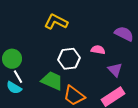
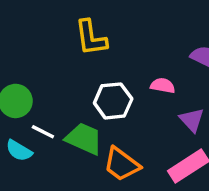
yellow L-shape: (56, 22) -> (91, 38), turned -125
white line: (18, 77) -> (43, 132), moved, turned -32

